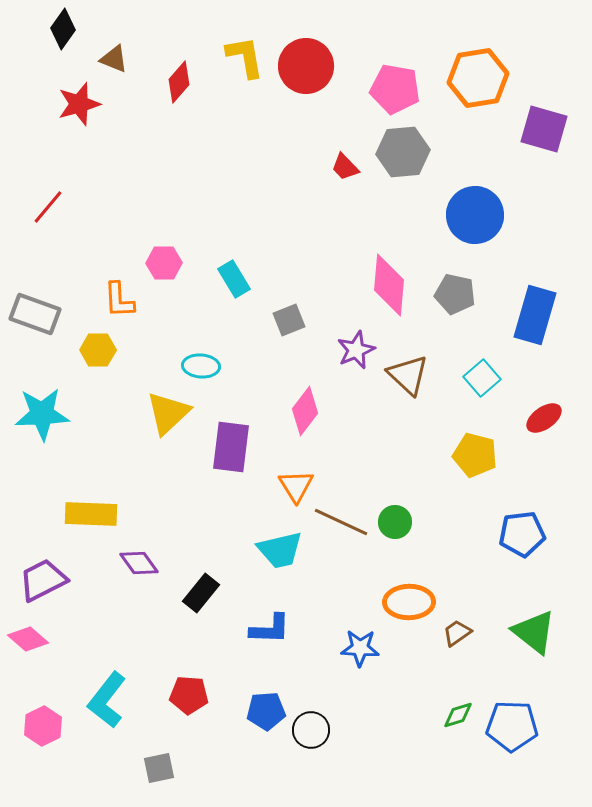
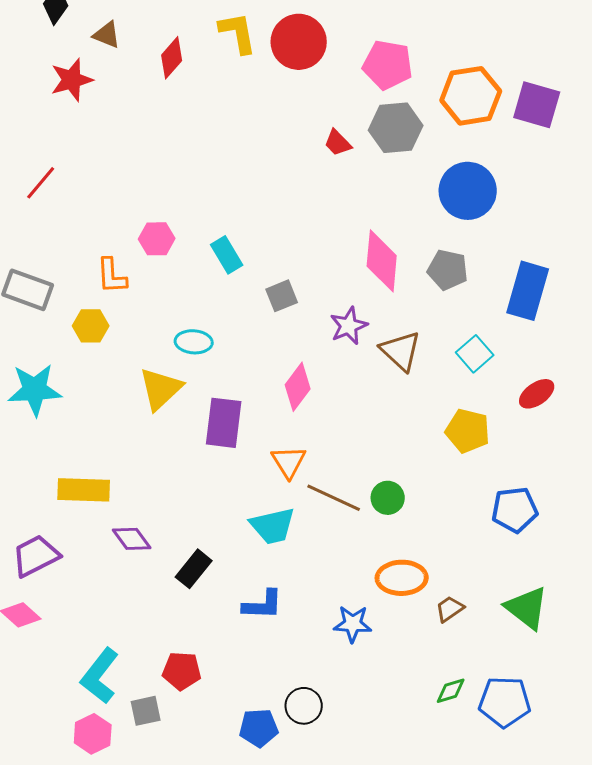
orange hexagon: (478, 78) -> (471, 96), moved
blue pentagon: (266, 711) -> (259, 728), moved
pink hexagon: (43, 726) -> (93, 734), moved
gray square: (159, 768) -> (146, 711), moved

